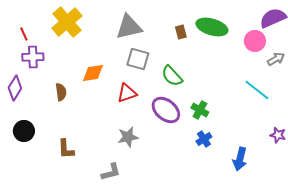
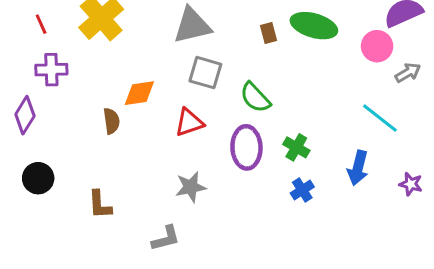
red line: (24, 34) -> (41, 24), moved
brown semicircle: (61, 92) -> (111, 121), moved
purple ellipse: (166, 110) -> (246, 147), turned 48
blue arrow: (240, 159) -> (358, 168), moved

